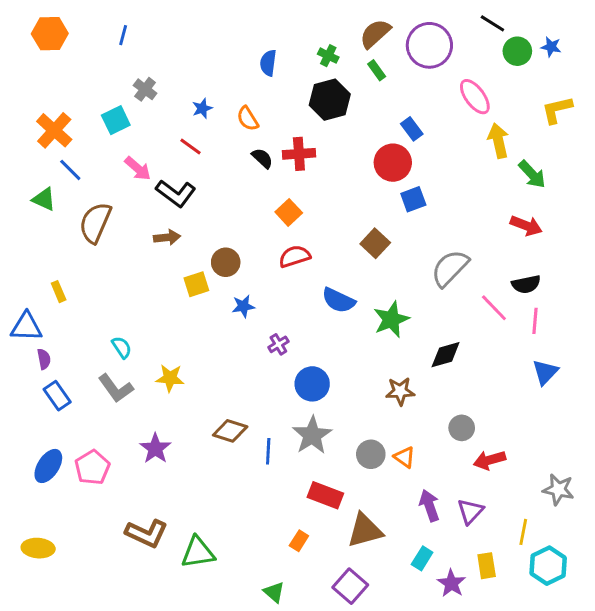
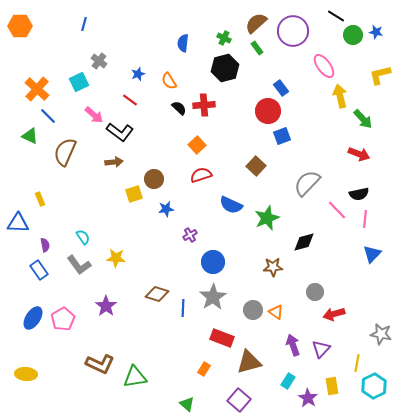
orange hexagon: (50, 34) -> (20, 26), moved
purple semicircle: (44, 359) -> (45, 245), moved

